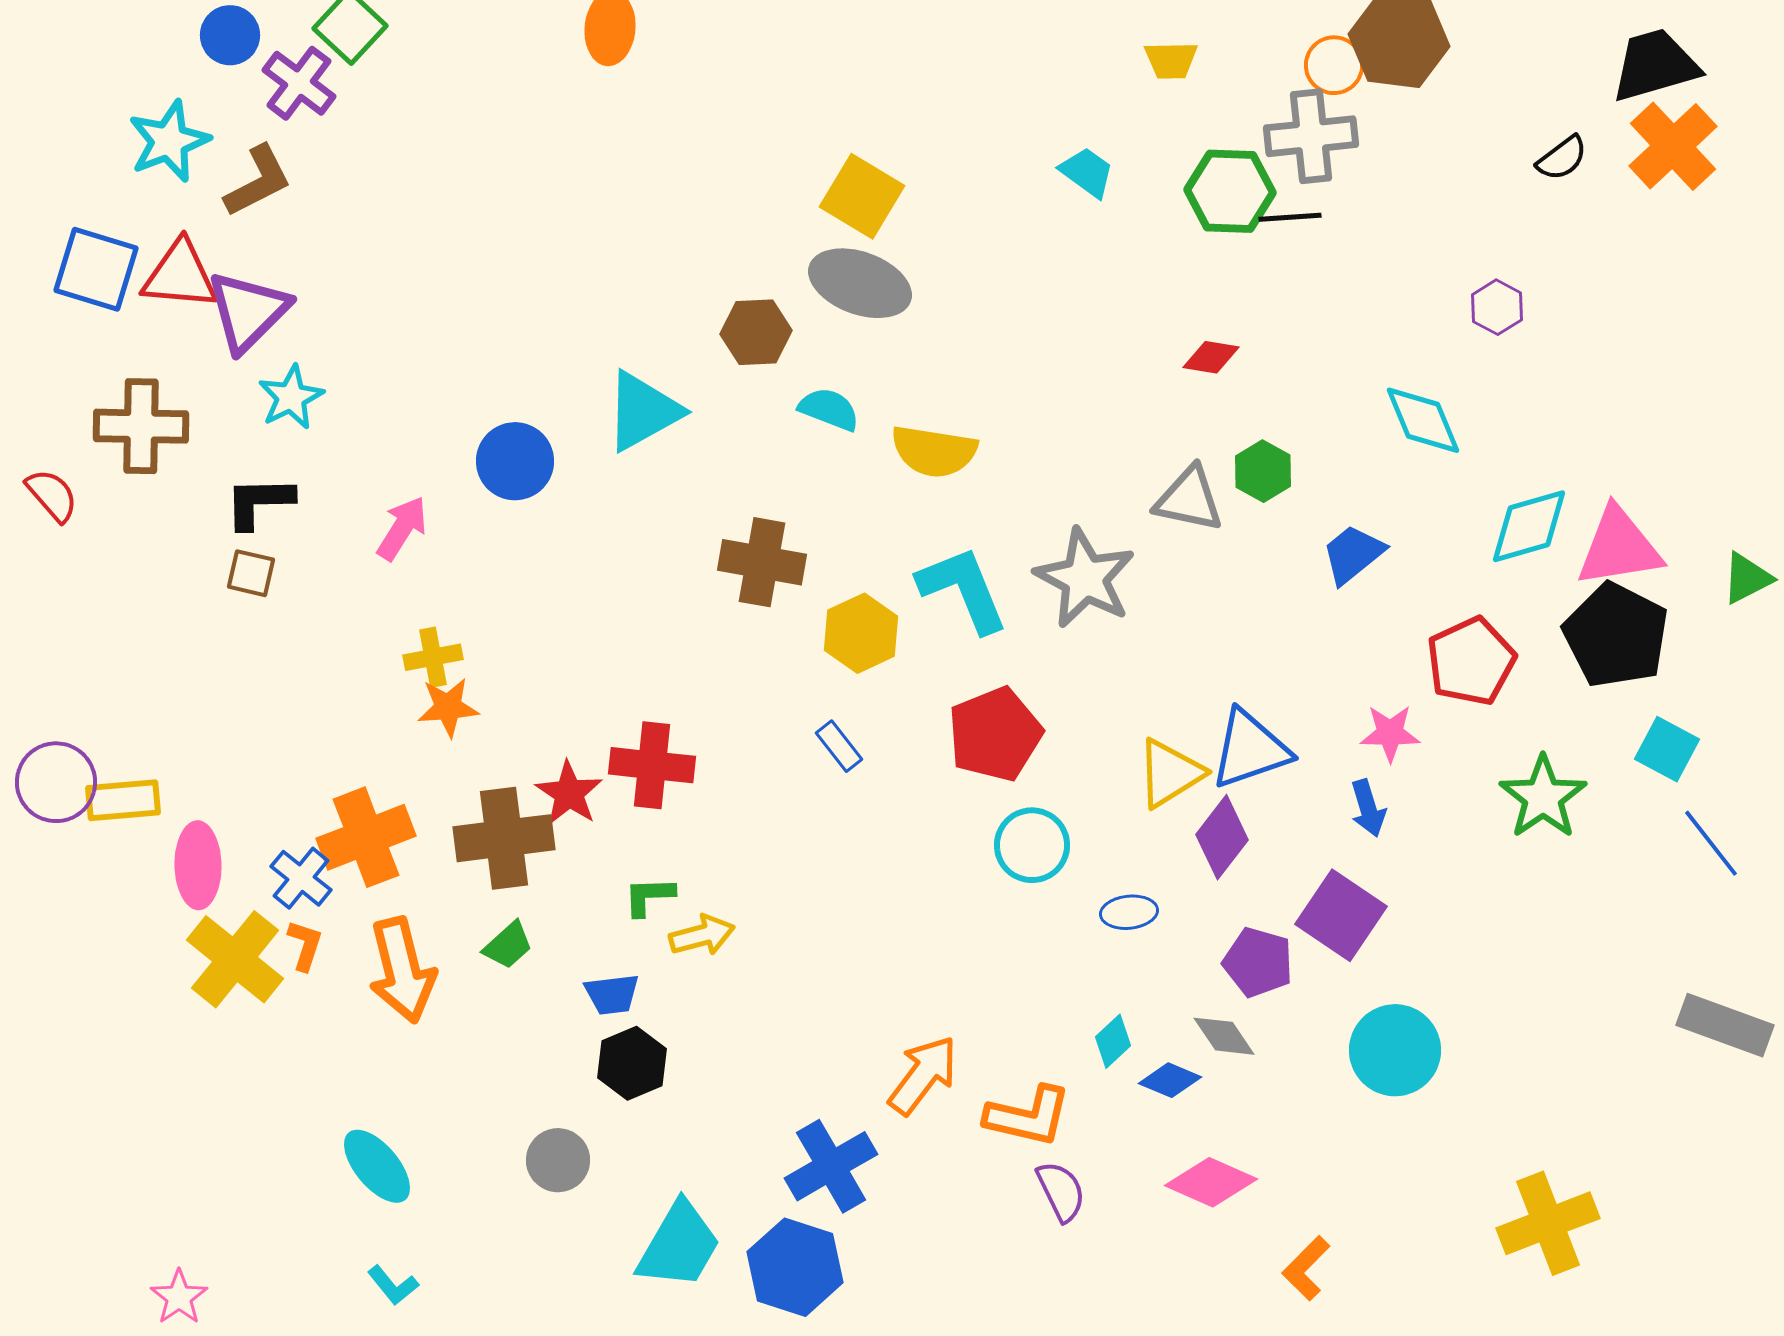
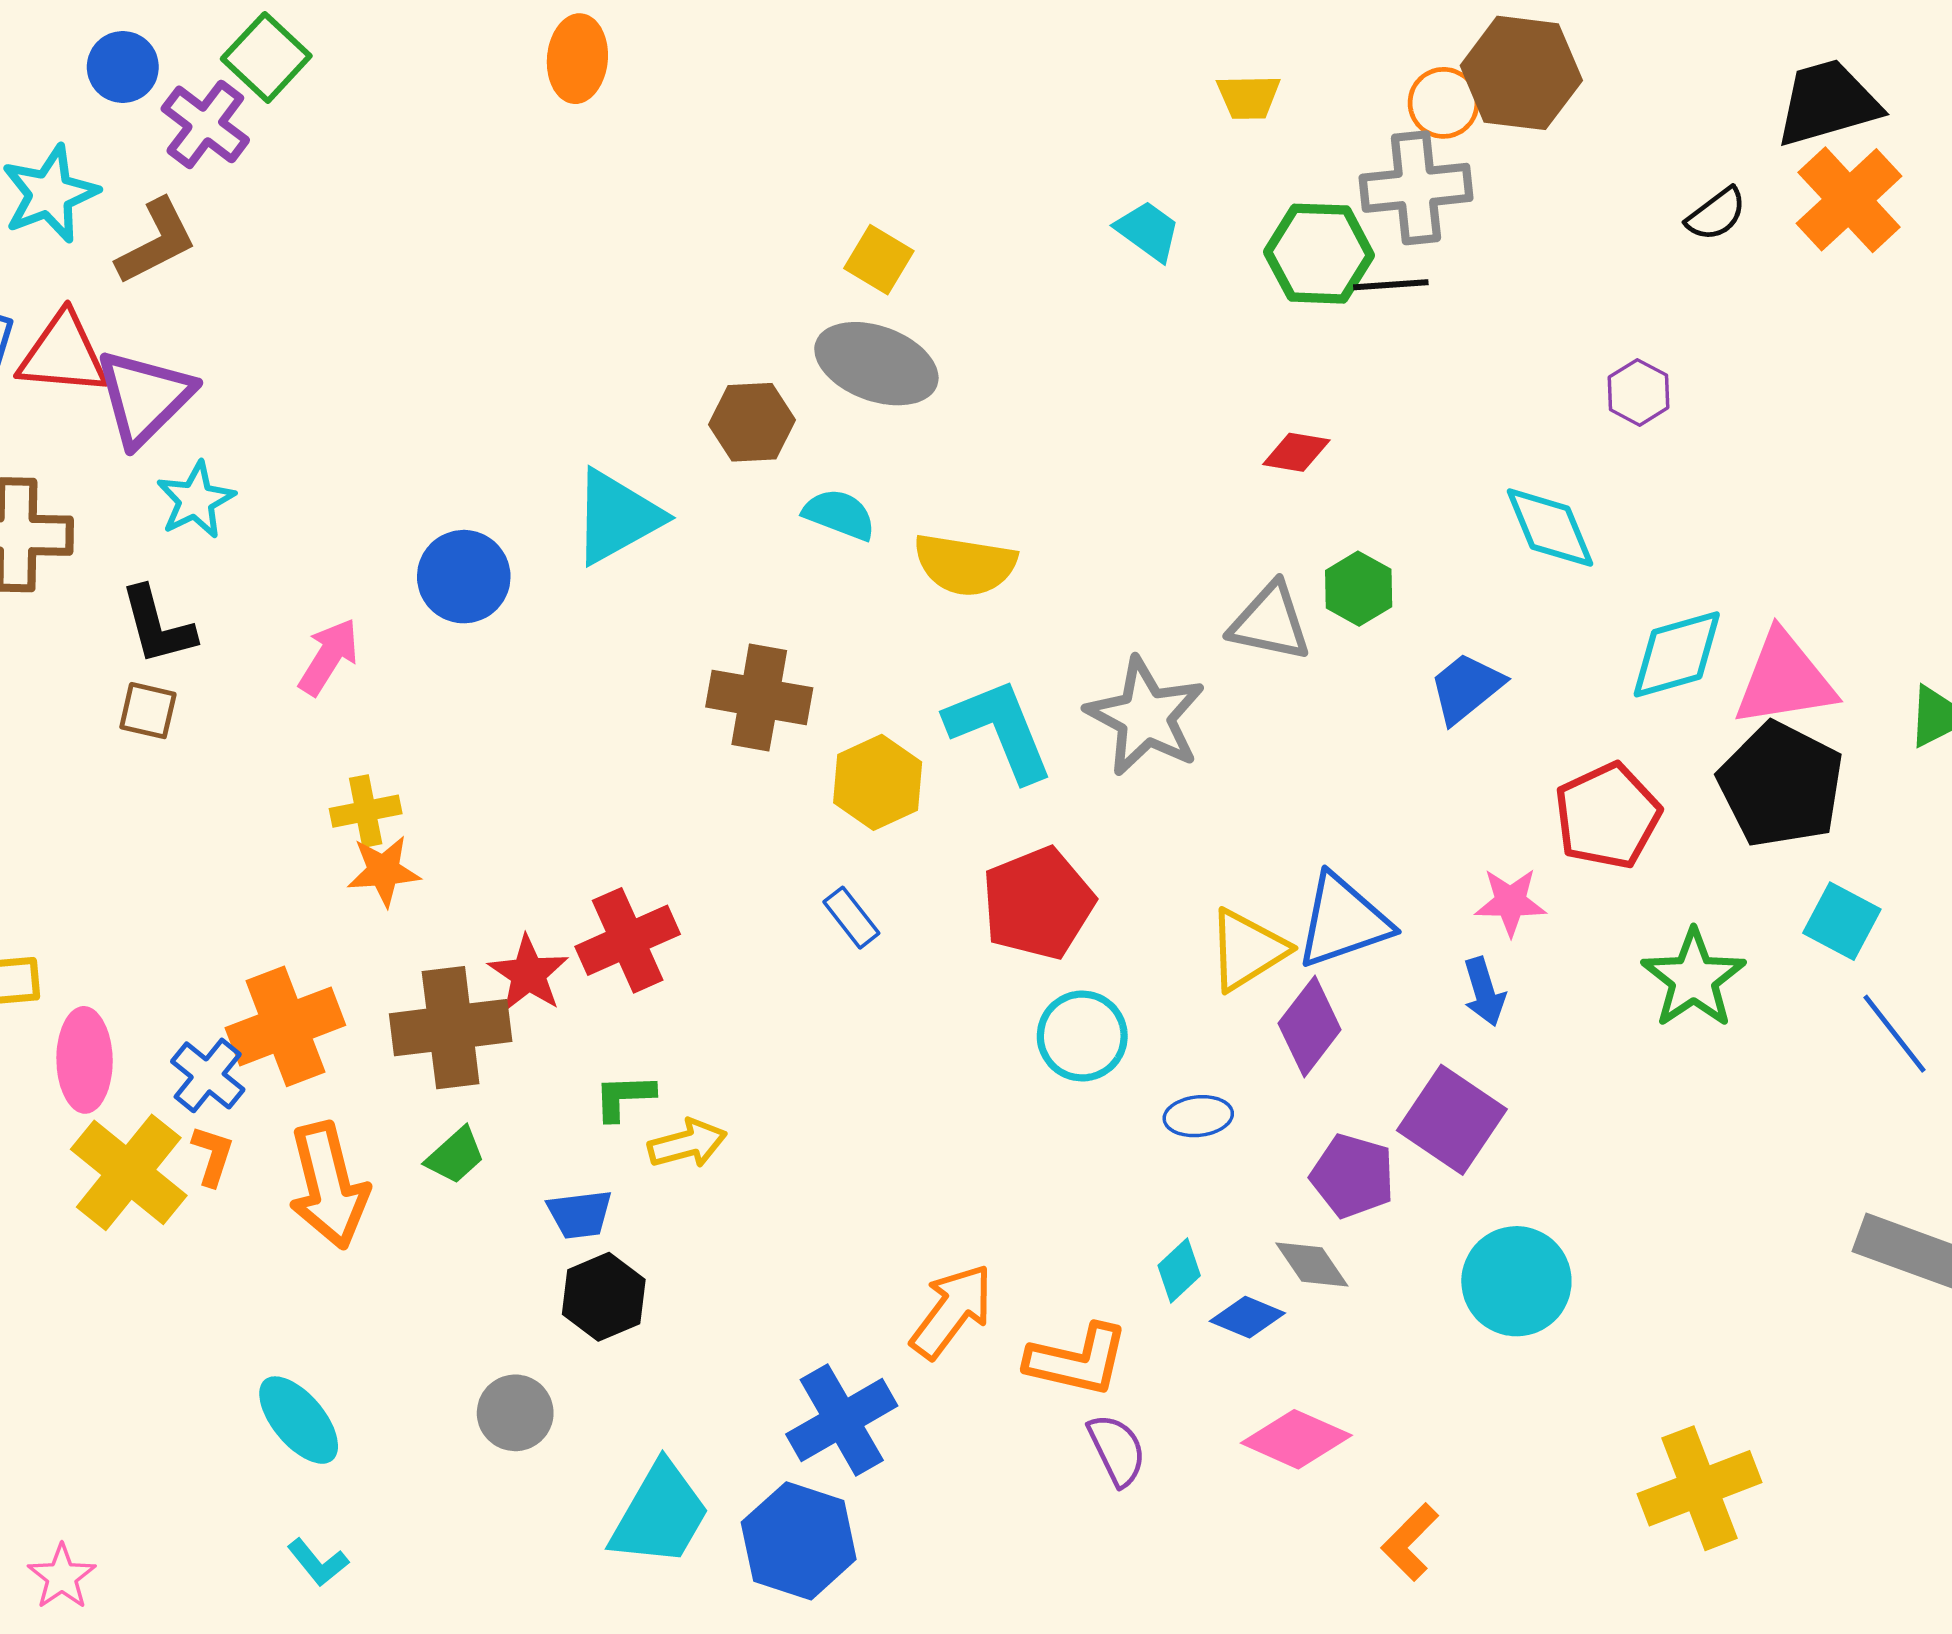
yellow square: (862, 196) -> (879, 260), size x0.7
black L-shape: (259, 502) -> (157, 626), turned -104
red cross: (652, 765) -> (628, 940), turned -30

